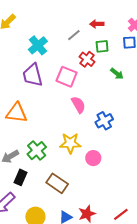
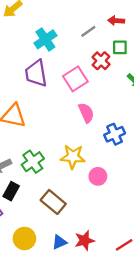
pink square: (67, 77) -> (75, 79), turned 30

